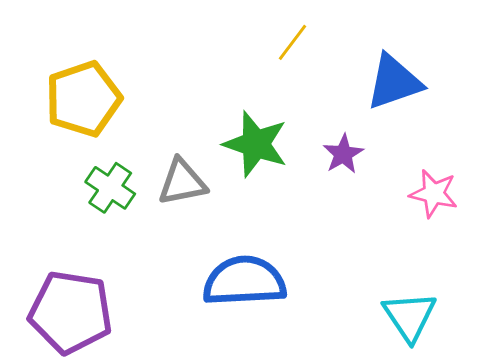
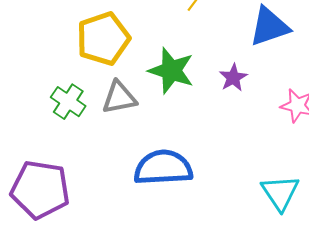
yellow pentagon: (83, 99) -> (103, 39), moved

